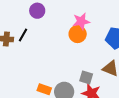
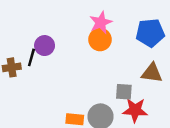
purple circle: (37, 11) -> (45, 46), moved

